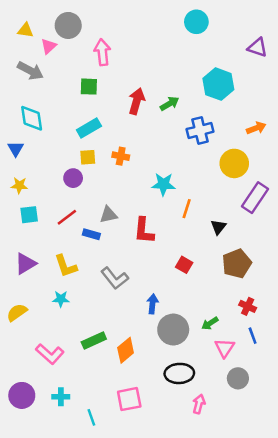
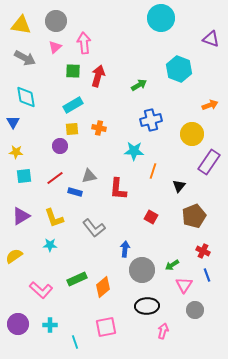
cyan circle: (196, 22) -> (161, 18), size x1.4
yellow triangle: (25, 30) -> (21, 25), size x1.5
pink triangle: (49, 46) -> (55, 47), moved
red arrow: (137, 101) -> (98, 76), moved
blue cross: (200, 130) -> (151, 120), moved

